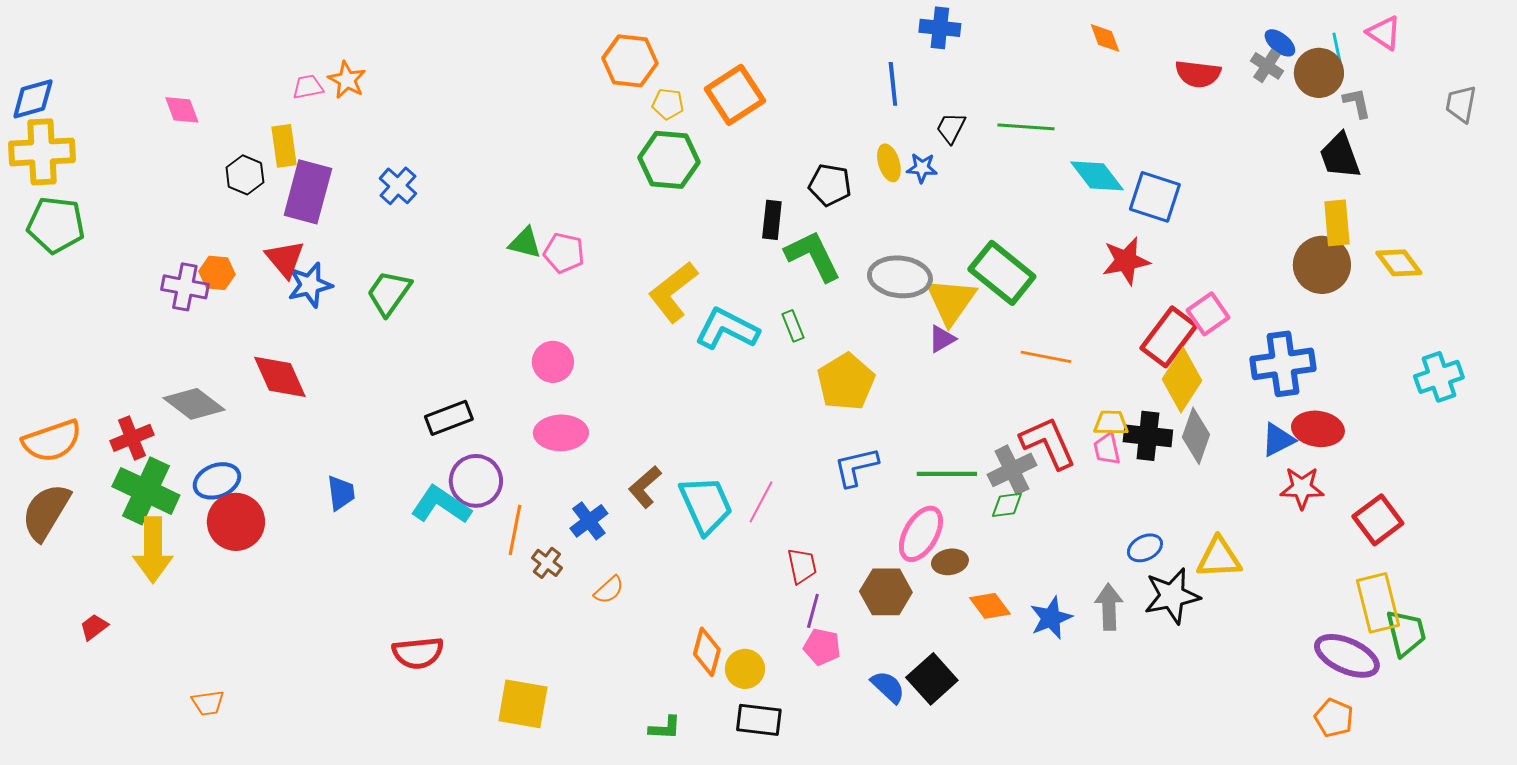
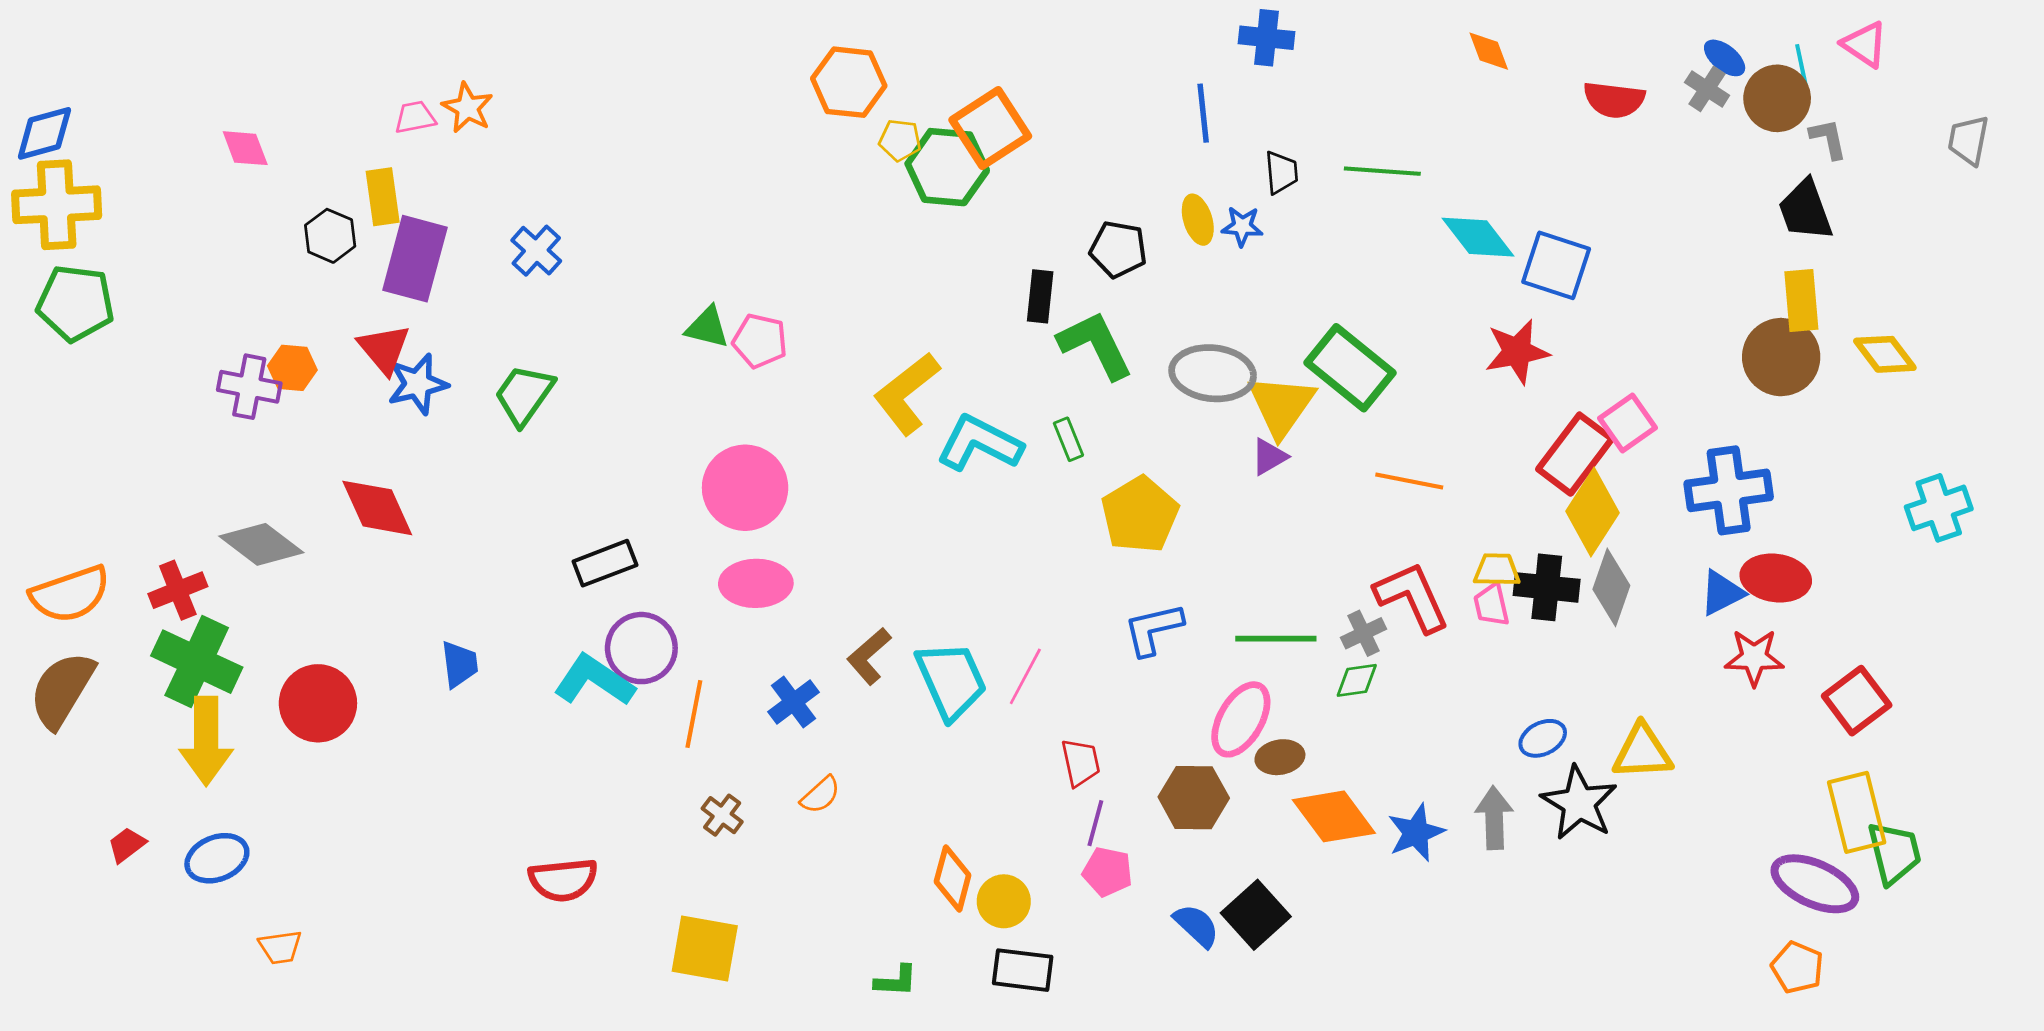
black trapezoid: (951, 128) -> (1281, 172), turned 148
green hexagon: (669, 160) -> (947, 167), moved
pink circle: (553, 362) -> (745, 488), size x1.5
gray cross: (1012, 470) -> (1363, 633), size x0.7
blue ellipse: (217, 481) -> (217, 858), moved
brown cross: (547, 563) -> (722, 815), moved
black star: (1172, 596) -> (1579, 803), turned -30
orange diamond: (990, 606) -> (1334, 816), size x1.5

